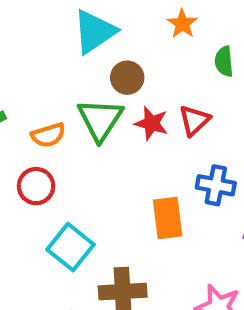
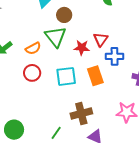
red triangle: (194, 120) -> (101, 39), moved
red star: (151, 123) -> (82, 48), moved
cyan square: (71, 247) -> (66, 76), moved, turned -35

